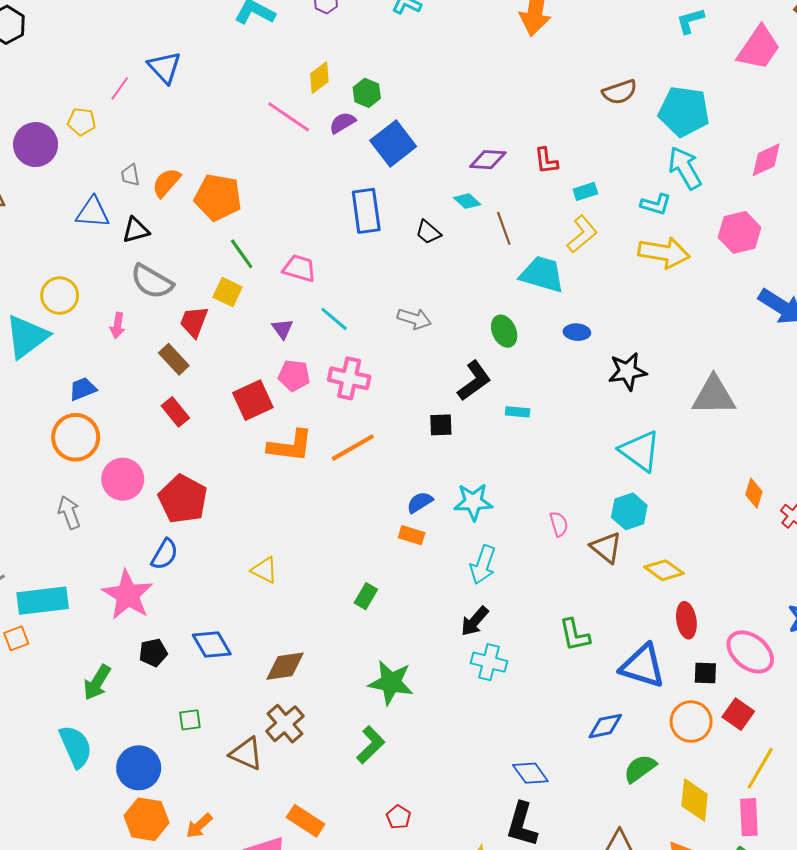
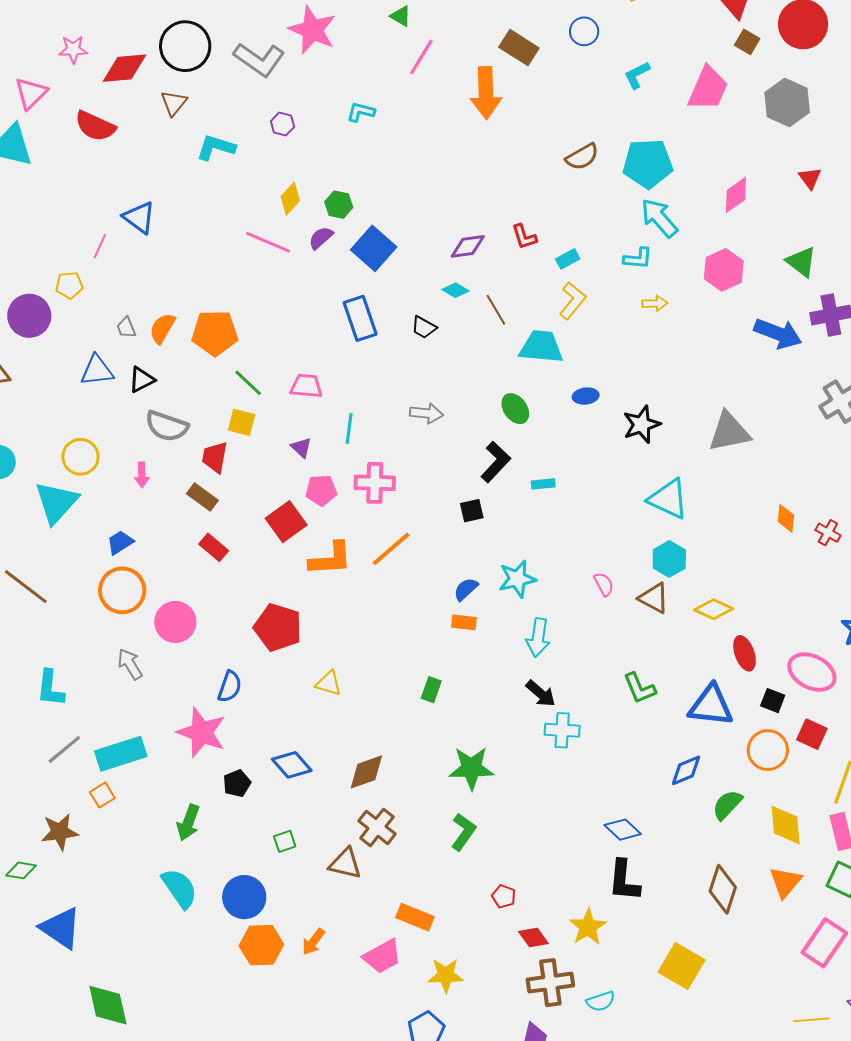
yellow arrow: (664, 253) -> (655, 303), size x0.5
cyan line: (334, 319) -> (349, 428), turned 68
red pentagon: (183, 499) -> (278, 627), moved
black arrow: (475, 621) -> (541, 694), turned -80
black square: (705, 673) -> (773, 701), turned 30

